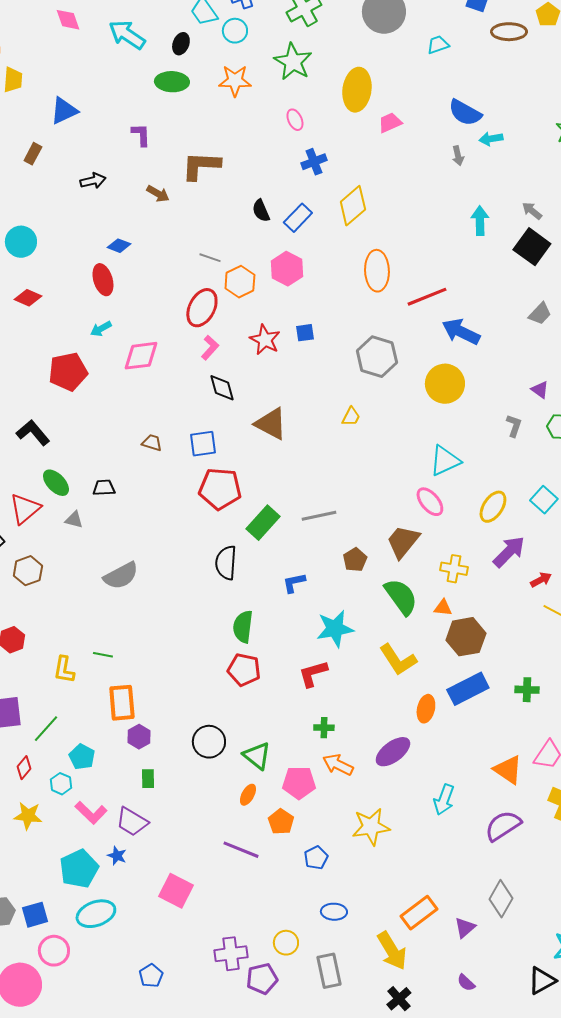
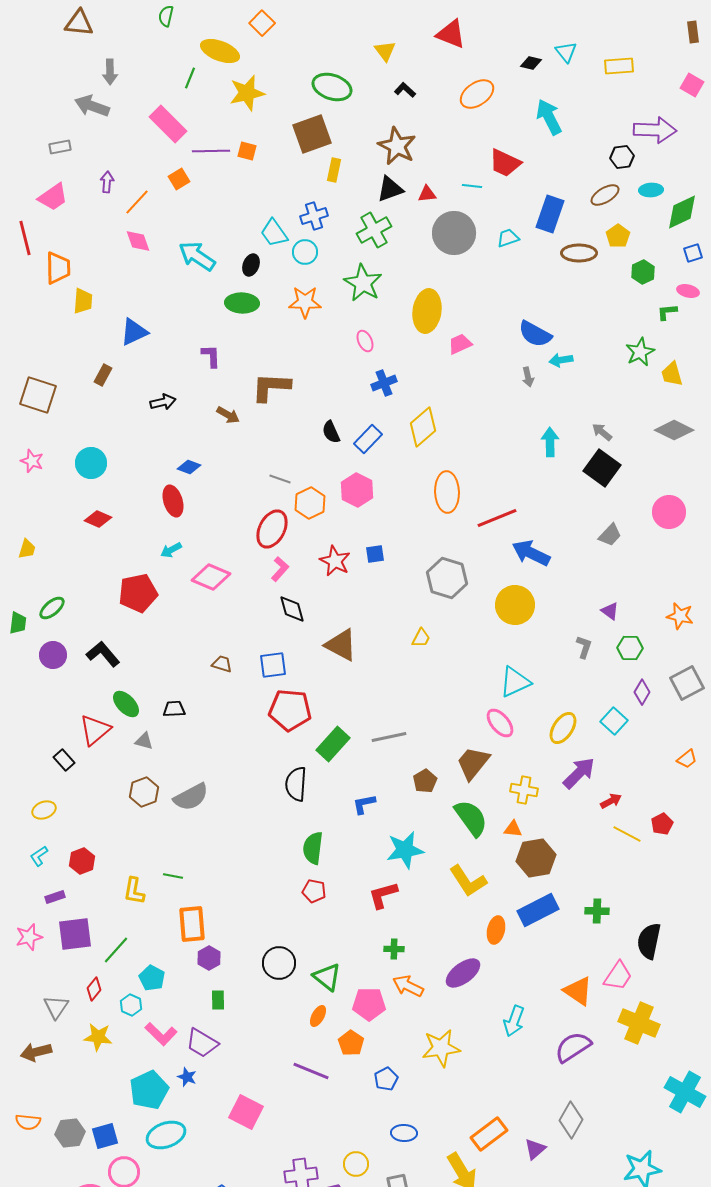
cyan trapezoid: (438, 45) -> (508, 238), moved
pink diamond: (141, 356) -> (211, 577), turned 30
brown hexagon: (28, 571) -> (144, 792), moved
red pentagon: (244, 670) -> (314, 891), size x0.7

